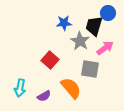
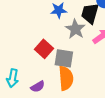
gray square: (90, 69) -> (64, 58), moved
orange semicircle: (71, 88) -> (66, 78), turned 35

